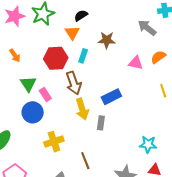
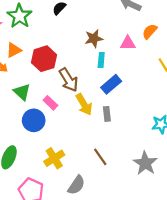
orange triangle: (72, 33) -> (14, 50), moved, turned 49
brown star: (107, 40) -> (94, 39), moved
cyan rectangle: (83, 56) -> (101, 60), moved
pink rectangle: (45, 94) -> (50, 103), moved
yellow cross: (54, 142) -> (54, 158), moved

